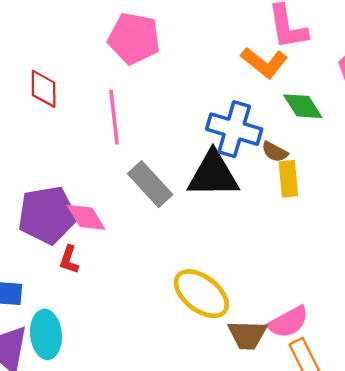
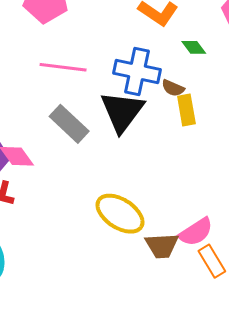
green diamond: (303, 106) -> (194, 47), size x0.7
pink line: (114, 117) -> (63, 67), moved, turned -72
black triangle: (213, 175) -> (122, 112), turned -48

